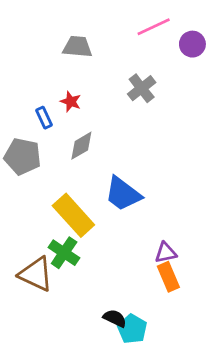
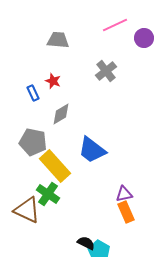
gray pentagon: (23, 156) -> (33, 142), moved

